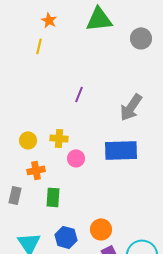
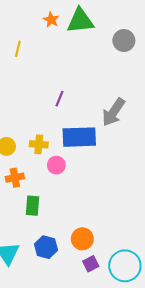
orange star: (49, 20) -> (51, 20), moved
blue rectangle: (121, 150) -> (79, 137), moved

